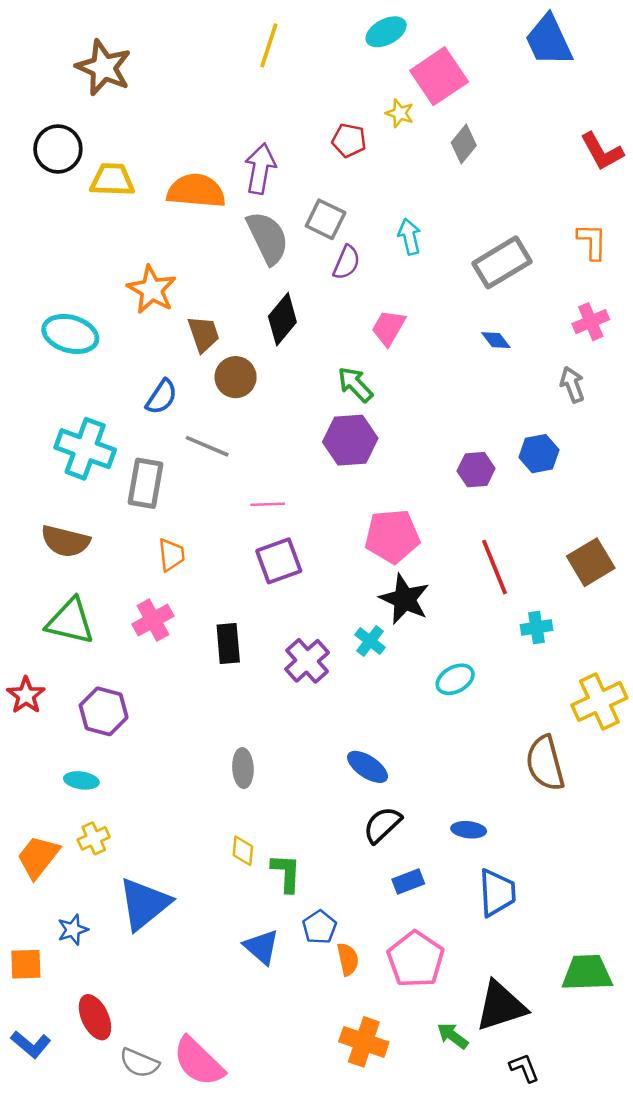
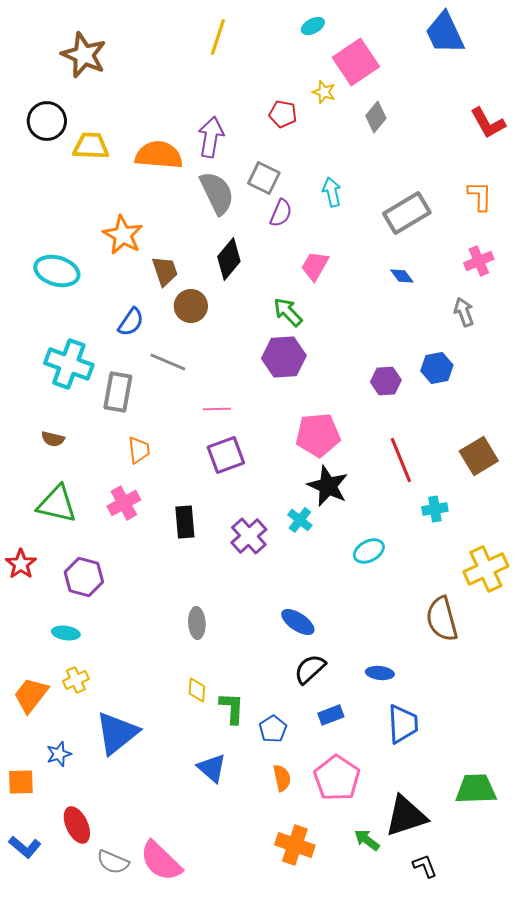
cyan ellipse: (386, 32) -> (313, 26), size x0.7
brown semicircle: (65, 541) -> (53, 439), size x0.6
blue pentagon: (319, 927) -> (273, 729), moved

